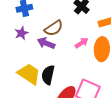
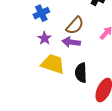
yellow trapezoid: (29, 74) -> (53, 64), moved

